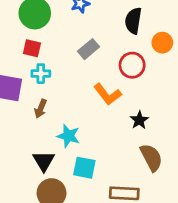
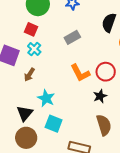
red circle: (132, 65) -> (106, 72), moved
cyan cross: (41, 74) -> (34, 49), turned 32

